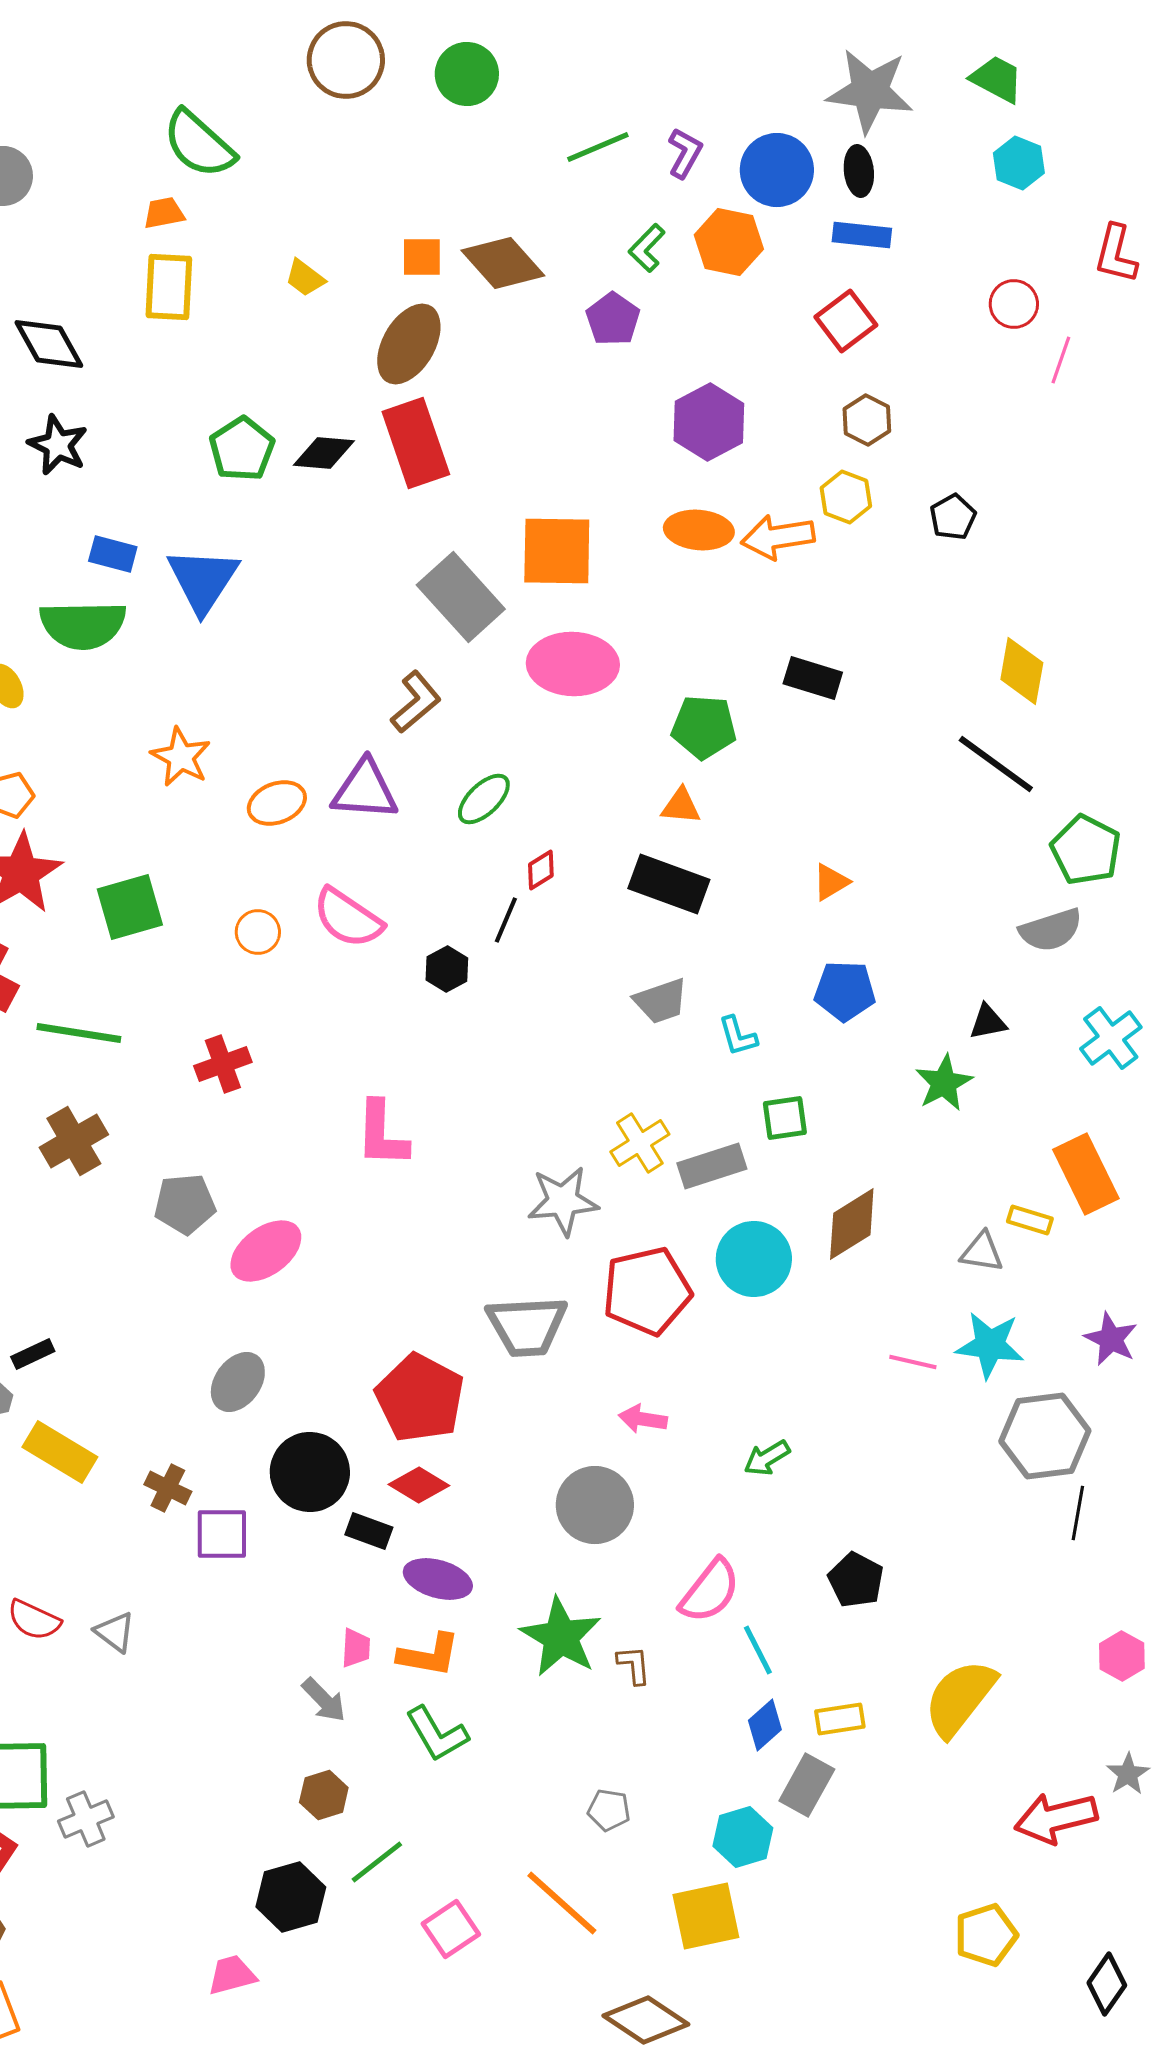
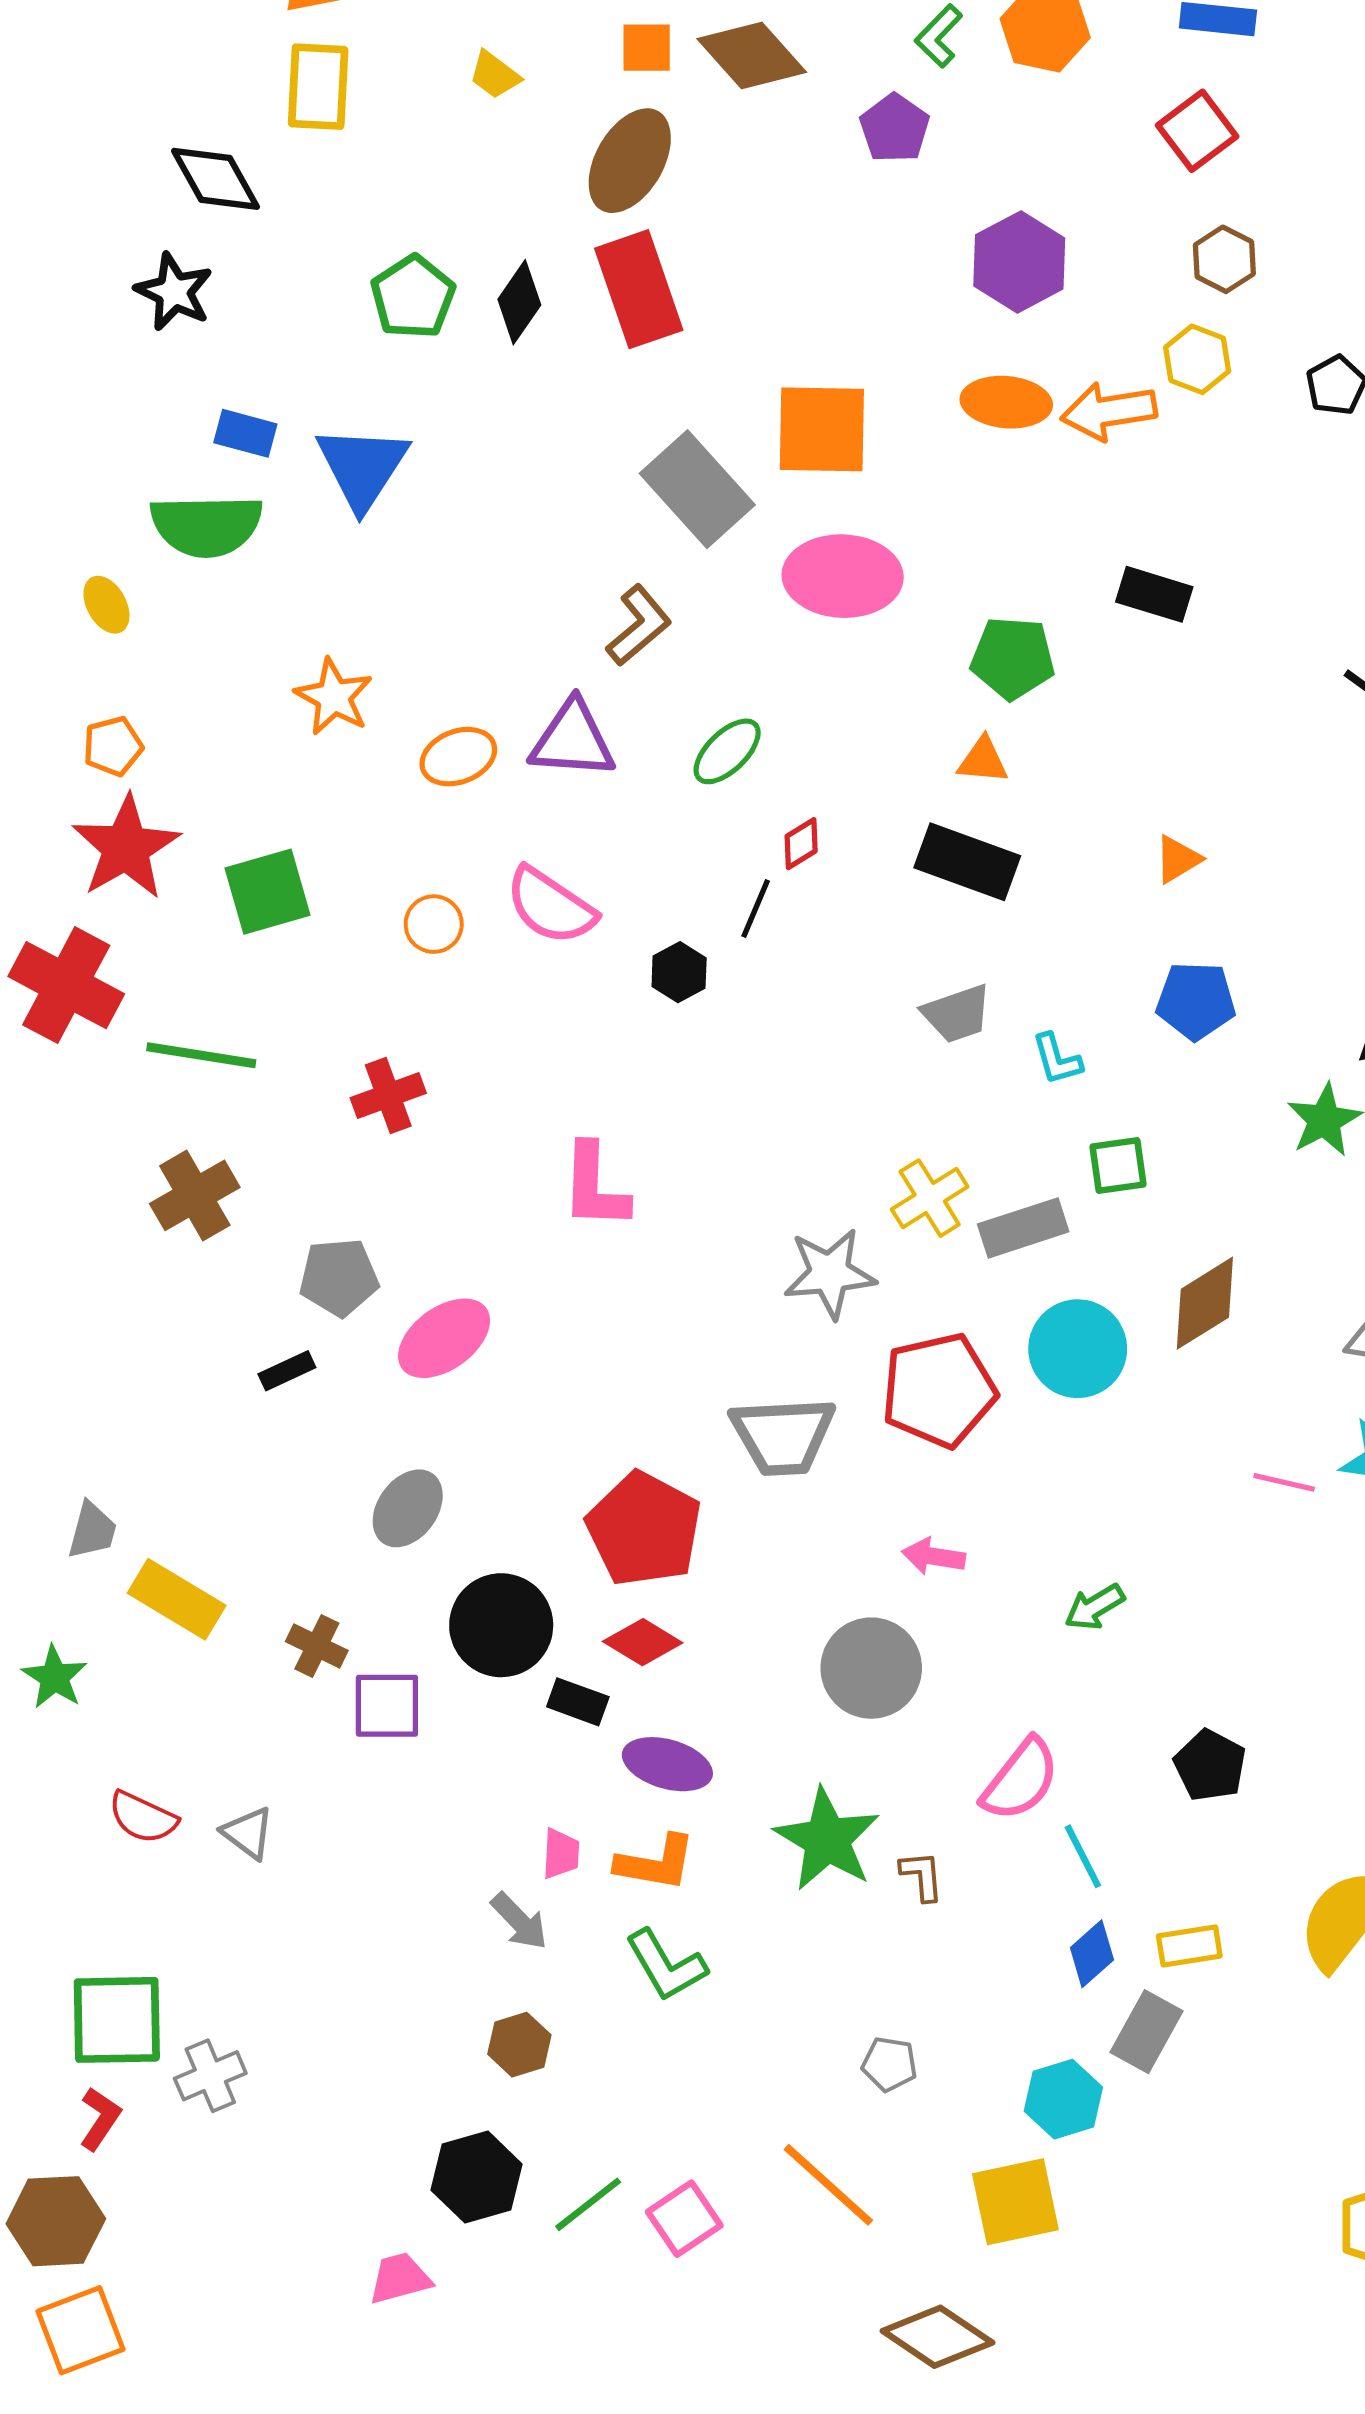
black diamond: (49, 344) -> (216, 179), moved
black diamond: (324, 453) -> (519, 302), turned -60
black rectangle: (33, 1354) -> (287, 1371), moved
green line: (377, 1862) -> (588, 2204), moved

